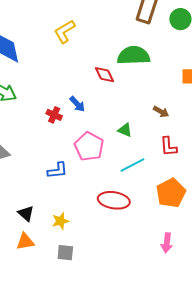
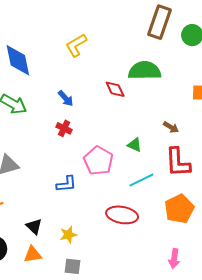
blue arrow: (77, 104) -> (66, 98), moved
red L-shape: (169, 147) -> (178, 162), size x1.5

